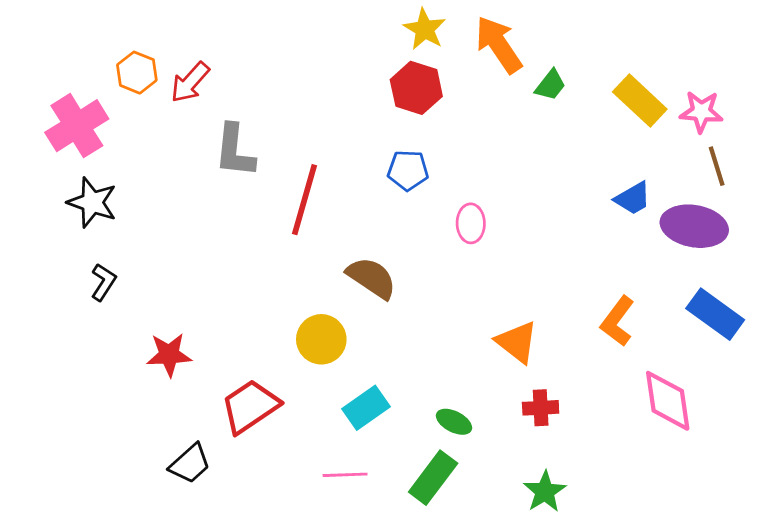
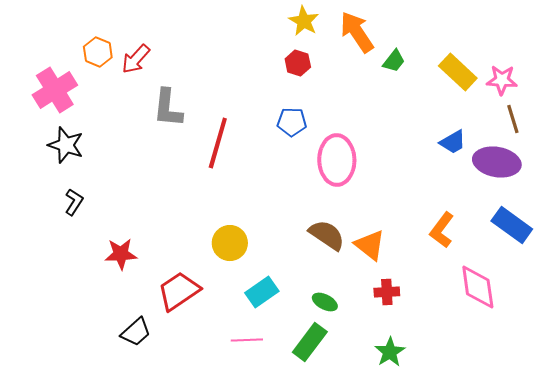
red hexagon: (416, 88) -> (298, 63), size x0.7
pink ellipse: (471, 223) -> (337, 160), size x1.8
brown semicircle: (372, 278) -> (327, 235), moved

